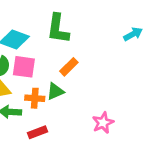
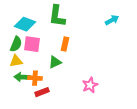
orange rectangle: (69, 67) -> (65, 44), turned -32
orange cross: (35, 98) -> (35, 78), moved

